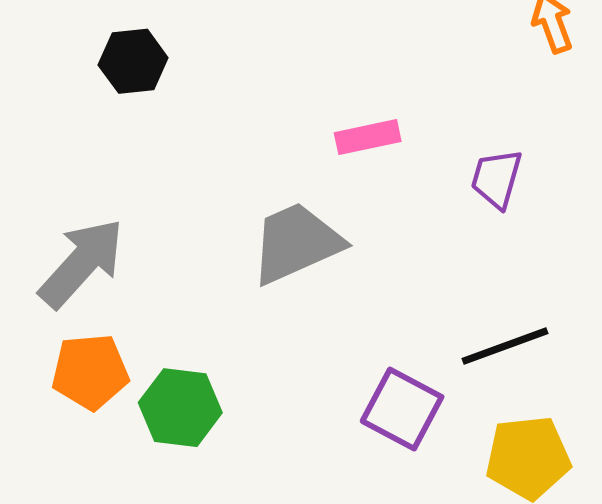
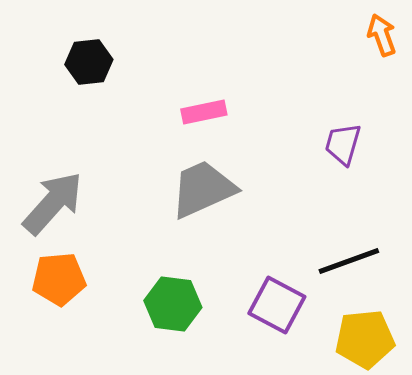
pink rectangle: (368, 137) -> (204, 112), moved
green hexagon: (180, 408) -> (173, 304), moved

